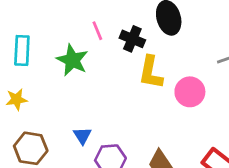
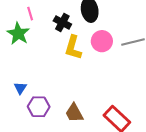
pink line: (97, 31) -> (30, 14), moved
pink circle: (190, 92) -> (102, 41), moved

